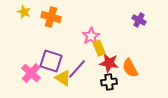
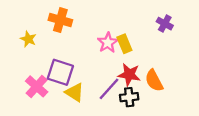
yellow star: (24, 12) -> (28, 39), moved
yellow rectangle: (99, 48) -> (124, 44), moved
purple line: (77, 69) -> (109, 89), moved

